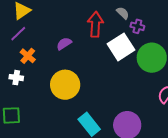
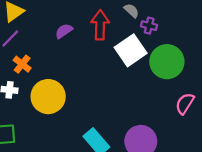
purple semicircle: (64, 44) -> (64, 31), moved
yellow circle: (65, 85) -> (48, 97), moved

